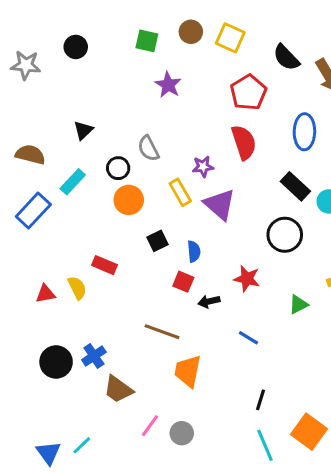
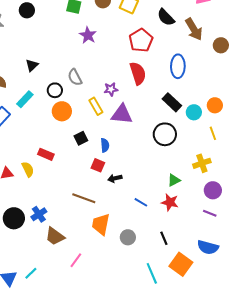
purple triangle: (220, 204) -> (122, 114), turned -35
red star: (247, 279) -> (170, 202), moved
black line: (261, 400) -> (164, 238), moved, turned -40
gray circle: (182, 433) -> (128, 237), moved

